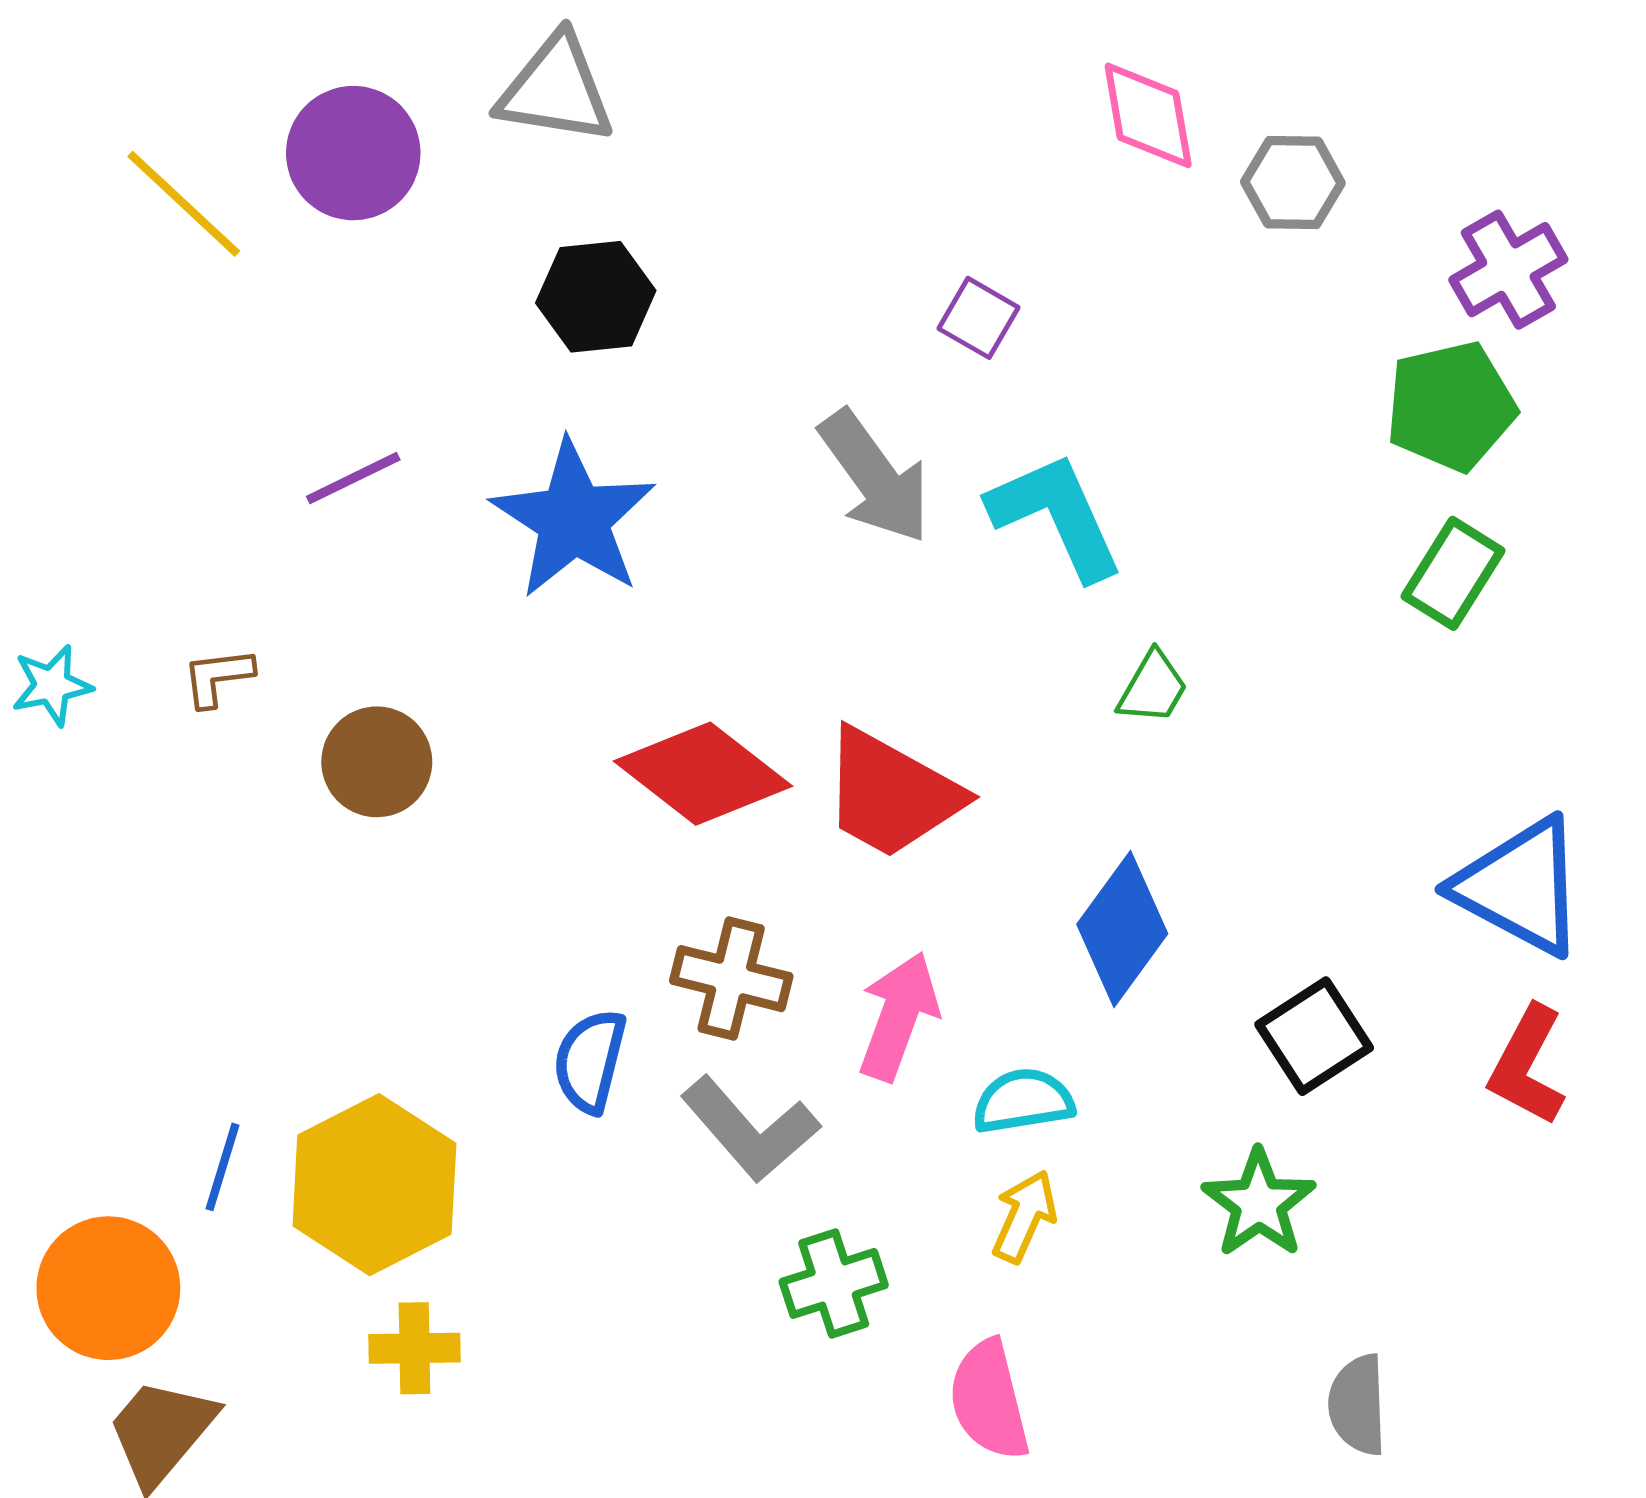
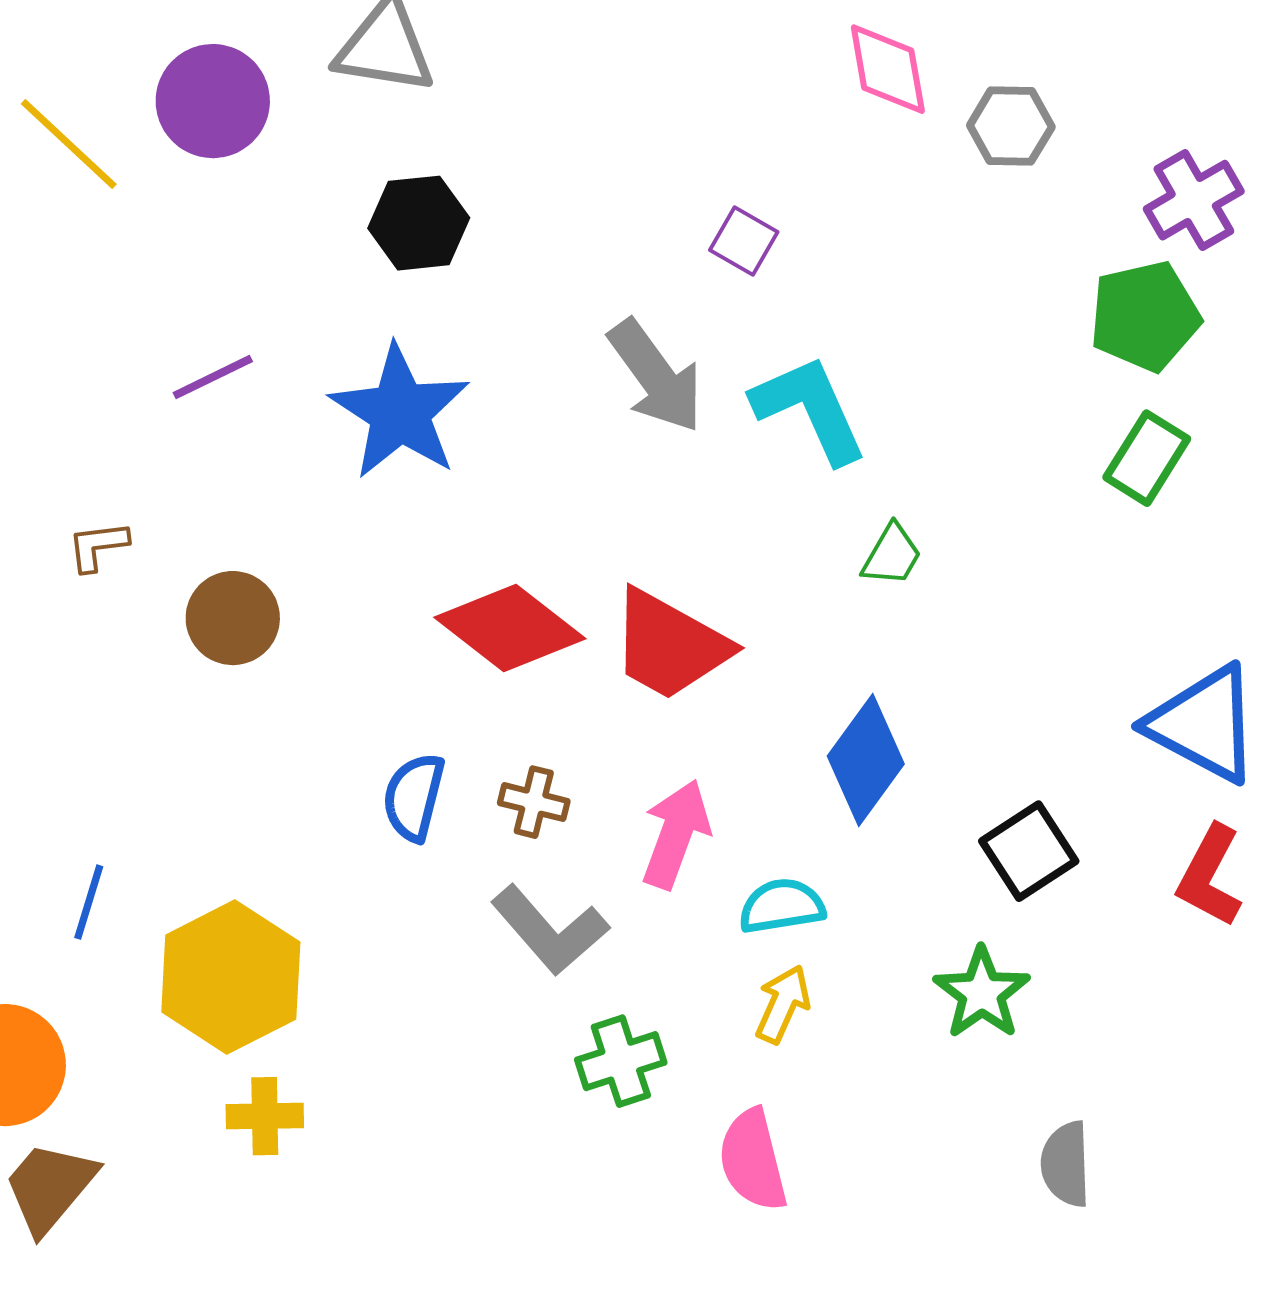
brown cross: (731, 979) -> (534, 802), size x0.7
blue semicircle: (590, 1061) -> (414, 797), moved
blue line: (223, 1167) -> (89, 902), moved

